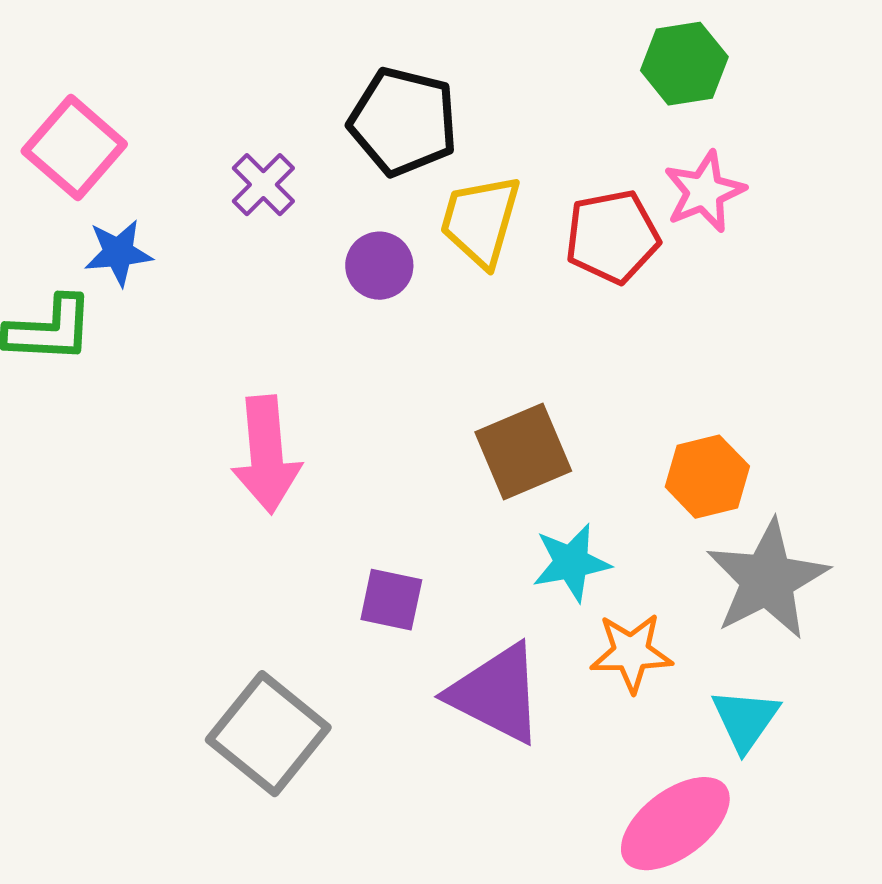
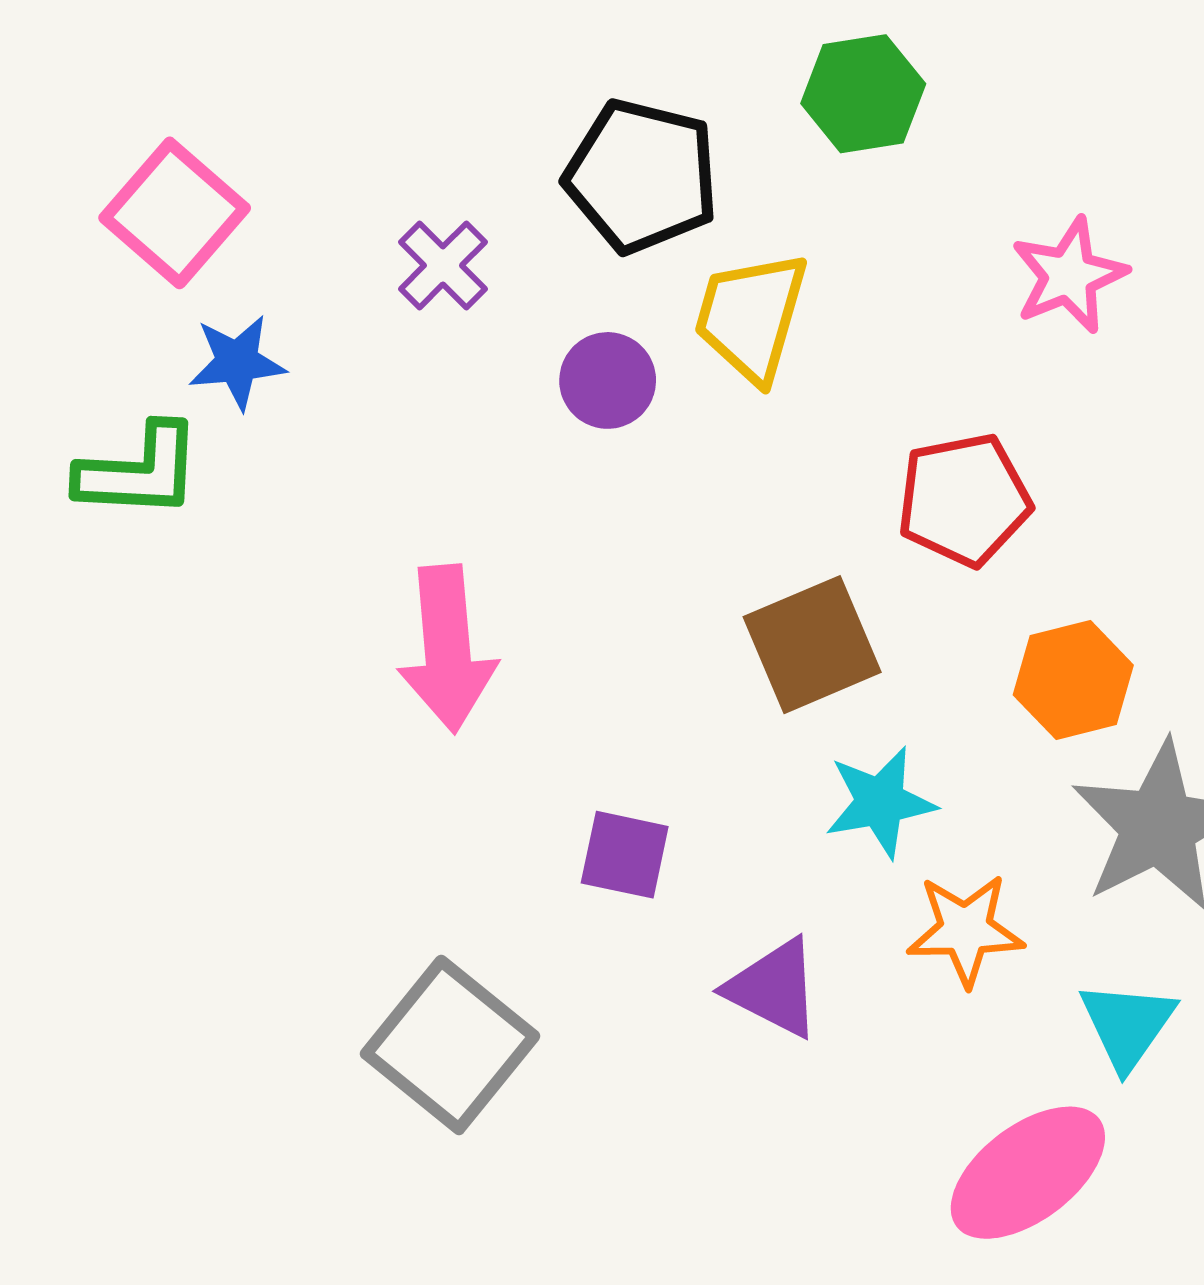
green hexagon: (684, 64) -> (863, 94), moved
red pentagon: (612, 237) -> (964, 500), moved
purple triangle: (496, 694) -> (774, 988), size x0.7

